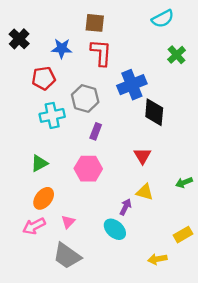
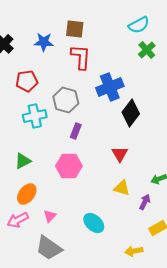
blue star: (62, 48) -> (44, 42), moved
green cross: (177, 55) -> (147, 50), moved
black diamond: (154, 112) -> (131, 113), turned 32
purple arrow: (126, 207) -> (145, 202), moved

